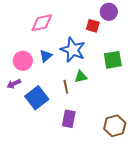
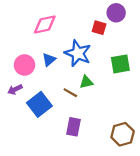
brown line: (66, 87) -> (70, 93), turned -48

